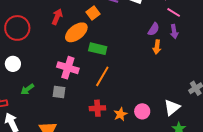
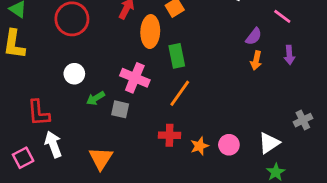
orange ellipse: (76, 32) -> (150, 32), turned -55
purple arrow: (174, 32) -> (289, 55), moved
green rectangle: (98, 49) -> (177, 56), turned 60
white circle: (13, 64) -> (74, 74), moved
green arrow: (27, 89) -> (96, 98), moved

